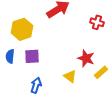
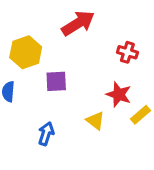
red cross: (97, 22) -> (127, 52), moved
purple square: (32, 56) -> (56, 81), moved

